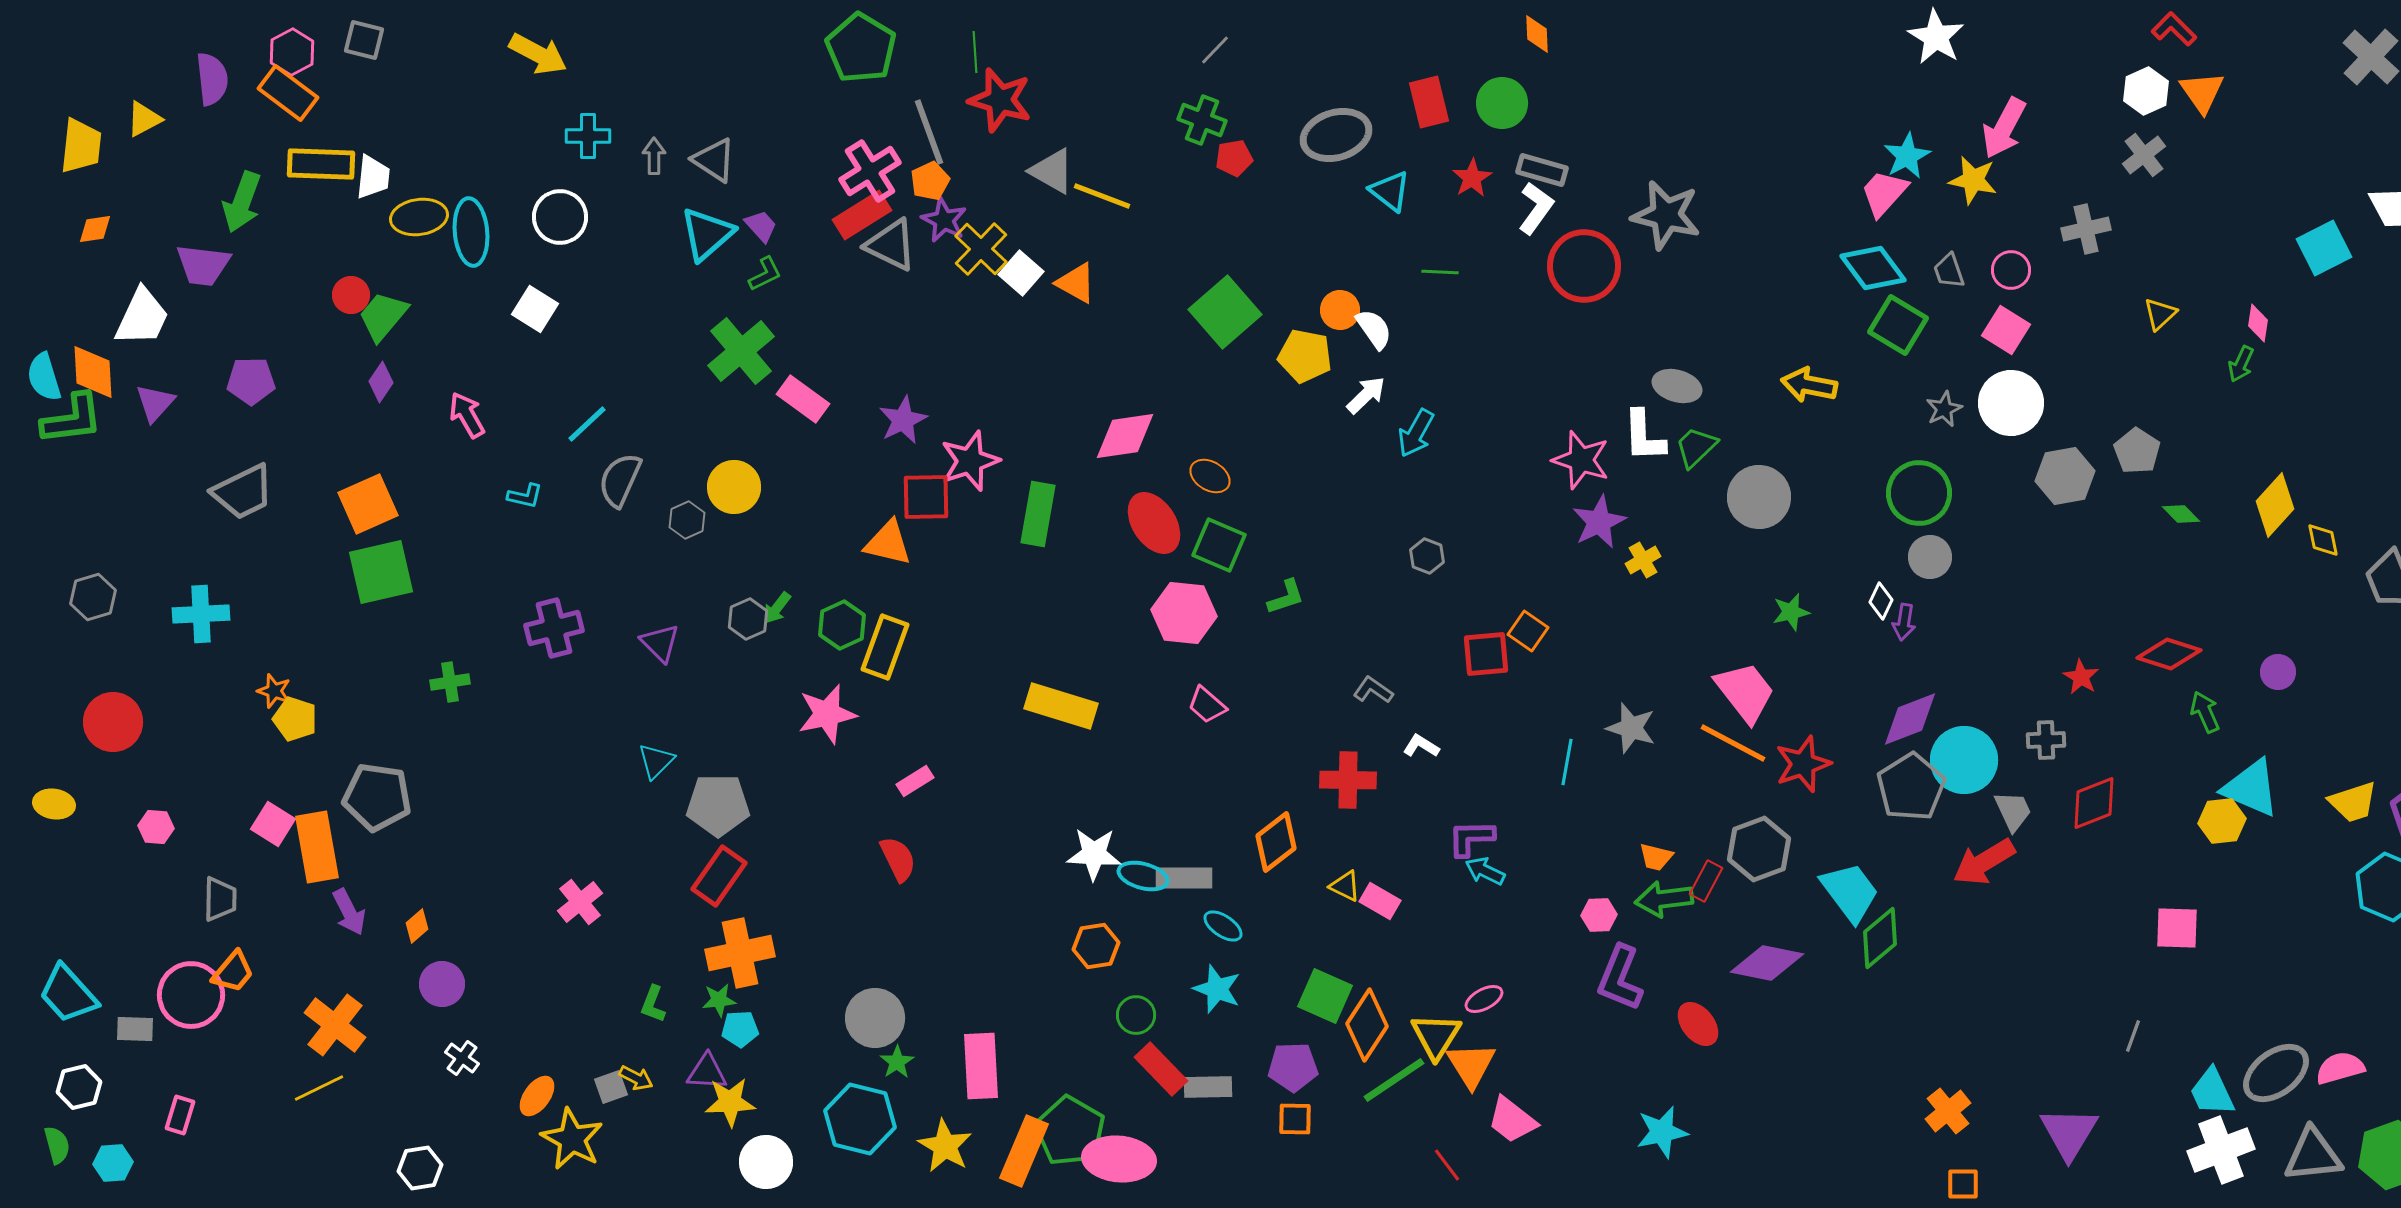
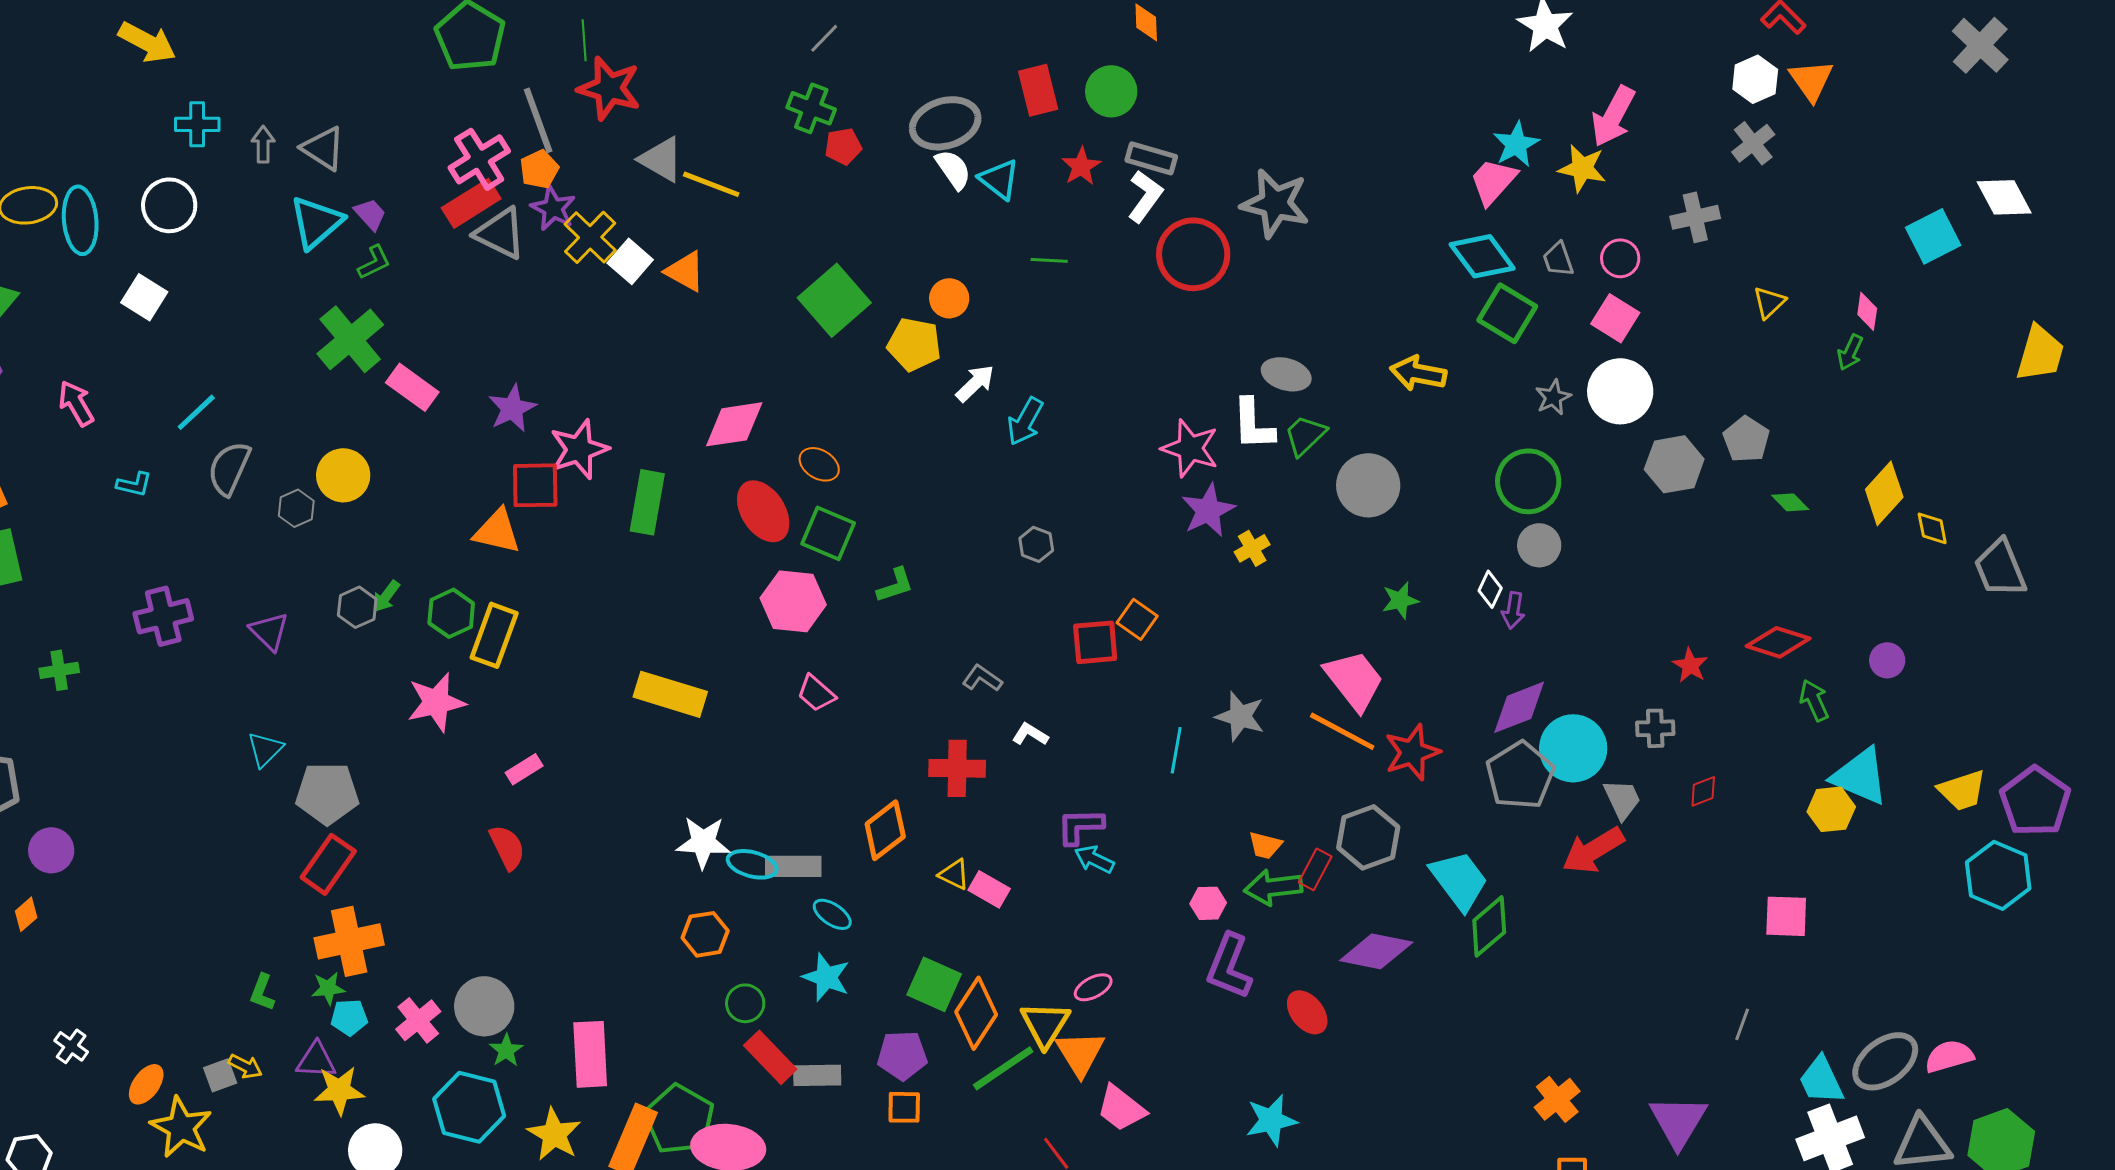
white semicircle: (1374, 329) -> (953, 169), moved
red diamond: (2094, 803) -> (1703, 791), size x0.6
pink cross: (580, 902) -> (418, 1020), moved
purple circle: (442, 984) -> (51, 850), moved

